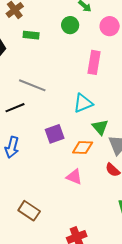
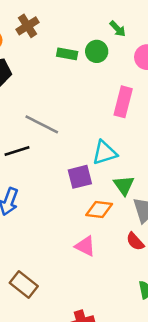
green rectangle: (31, 35) -> (67, 54), moved
purple square: (55, 134) -> (80, 177), moved

